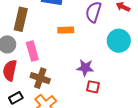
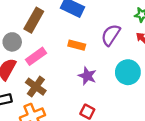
pink rectangle: (32, 51) -> (36, 56), turned 54
purple star: (85, 68) -> (87, 76), moved

